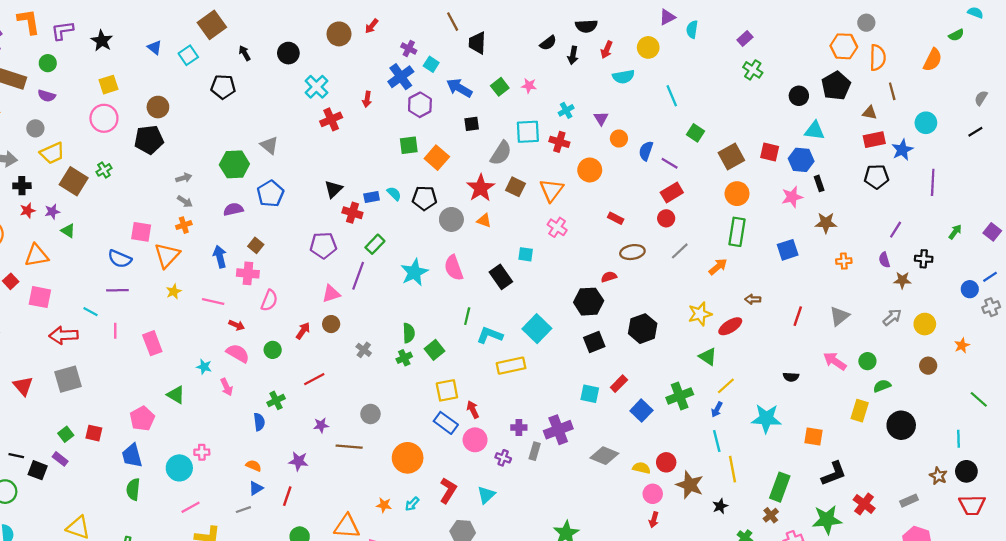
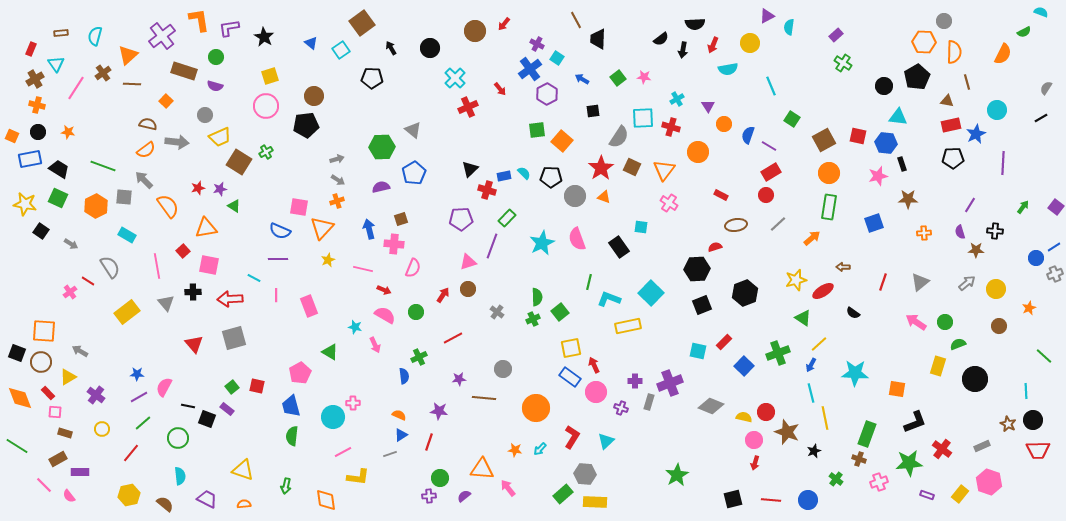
blue arrow: (459, 88) -> (582, 79), size x0.6
red arrow: (367, 99) -> (500, 89), turned -48
black cross: (22, 186) -> (193, 292), moved
brown square: (256, 245) -> (401, 219), turned 32
black semicircle: (791, 377) -> (853, 313), moved, turned 32
brown cross: (771, 515) -> (859, 459), turned -32

